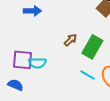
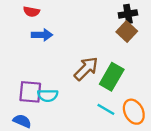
brown arrow: (70, 40) -> (86, 69), size x1.6

